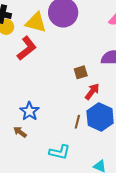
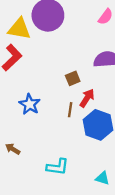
blue star: (29, 111) -> (30, 104), moved
brown line: (77, 122) -> (70, 110), moved

